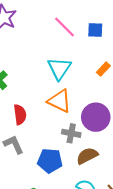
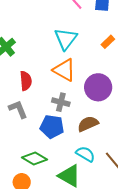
gray cross: (71, 133) -> (61, 102), moved

